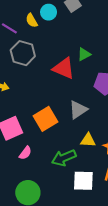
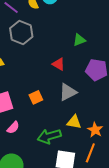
red triangle: (64, 68) -> (59, 64), moved, size x0.6
orange square: (45, 119) -> (36, 97), size x0.6

